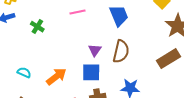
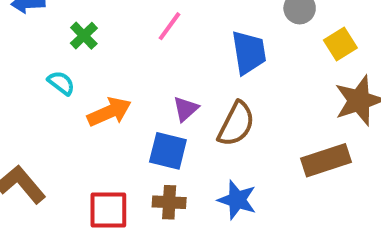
pink line: (77, 12) -> (169, 26), turned -56
cyan semicircle: (24, 72) -> (61, 83), moved
orange arrow: (56, 76) -> (109, 112), moved

